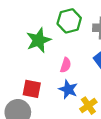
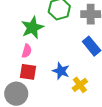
pink semicircle: (66, 65) -> (27, 51), moved

